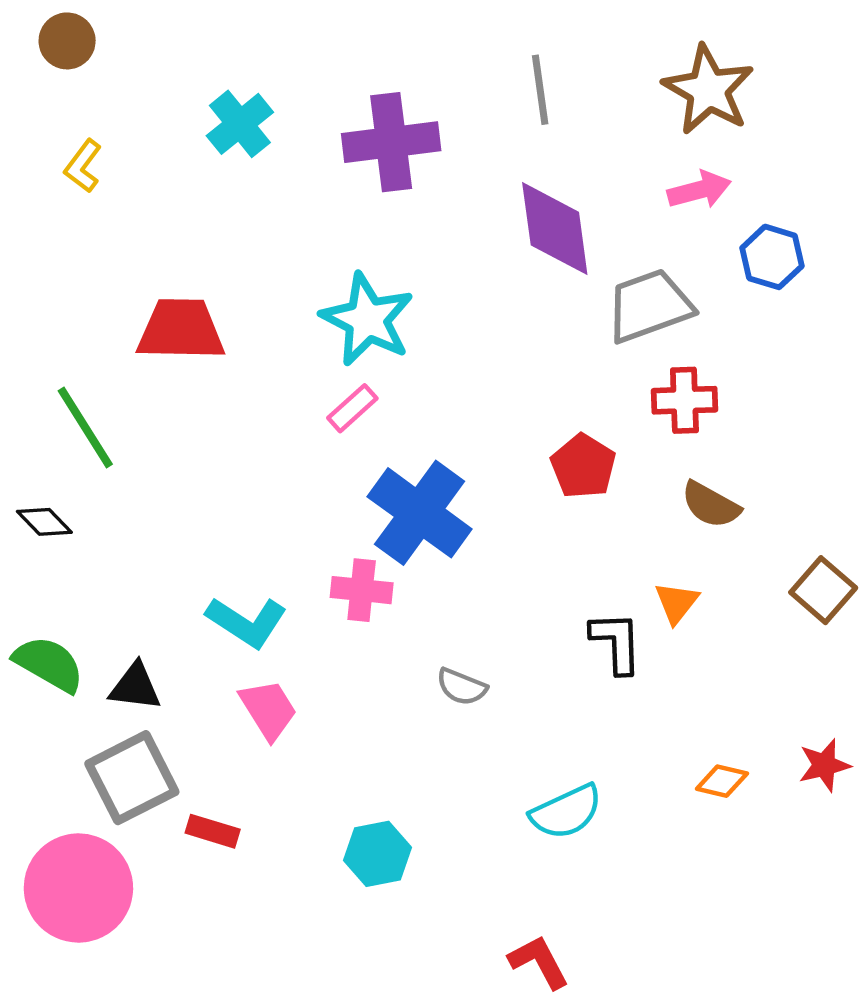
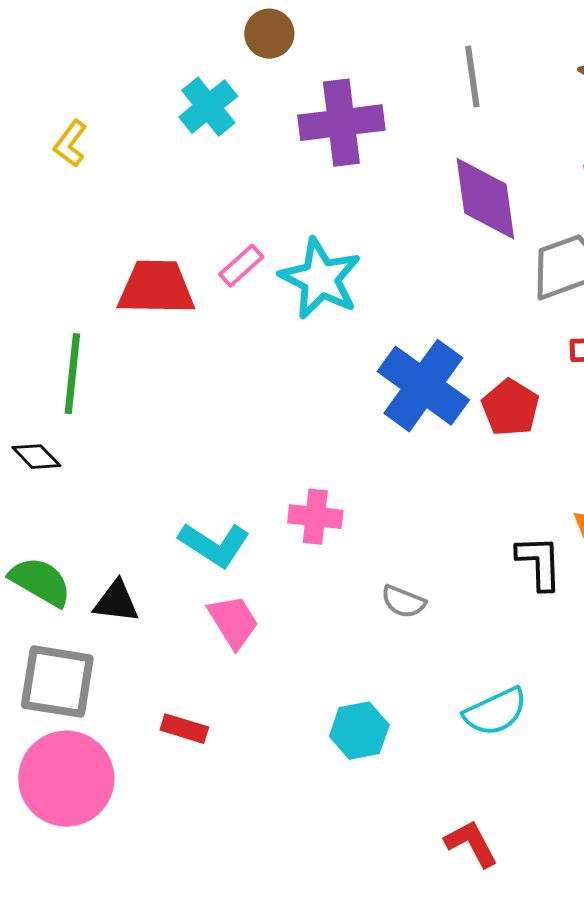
brown circle: (67, 41) -> (269, 34), moved
pink rectangle: (352, 408) -> (241, 266), moved
green line: (85, 428) -> (72, 374), turned 38
blue cross: (420, 513) -> (423, 386), moved
gray square: (132, 778) -> (57, 682), moved, turned 36
cyan hexagon: (377, 854) -> (359, 731), moved

